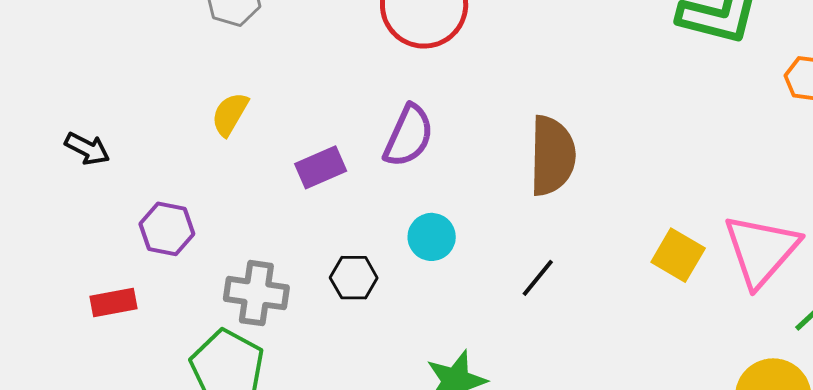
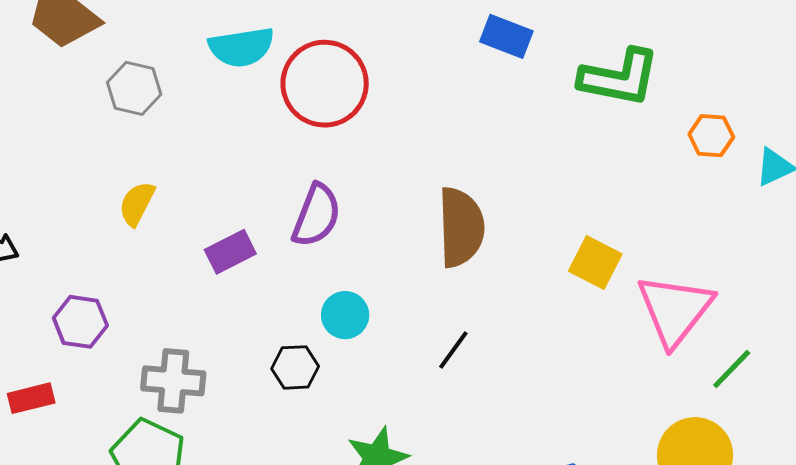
yellow square: (678, 255) -> (595, 263), moved
black hexagon: (354, 278) -> (295, 367), moved

